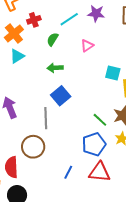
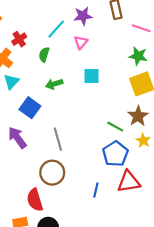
pink triangle: (87, 46) -> (81, 42), moved
cyan square: (113, 73) -> (91, 76), moved
blue square: (61, 96) -> (30, 108), moved

